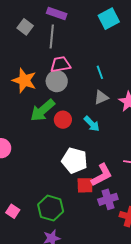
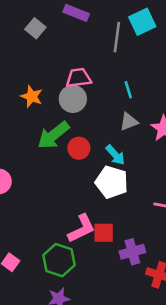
gray line: (52, 36) -> (117, 37), moved
orange star: (24, 80) -> (32, 96), size x0.7
white pentagon: (74, 160) -> (112, 182), moved
pink L-shape: (102, 175) -> (82, 229), moved

